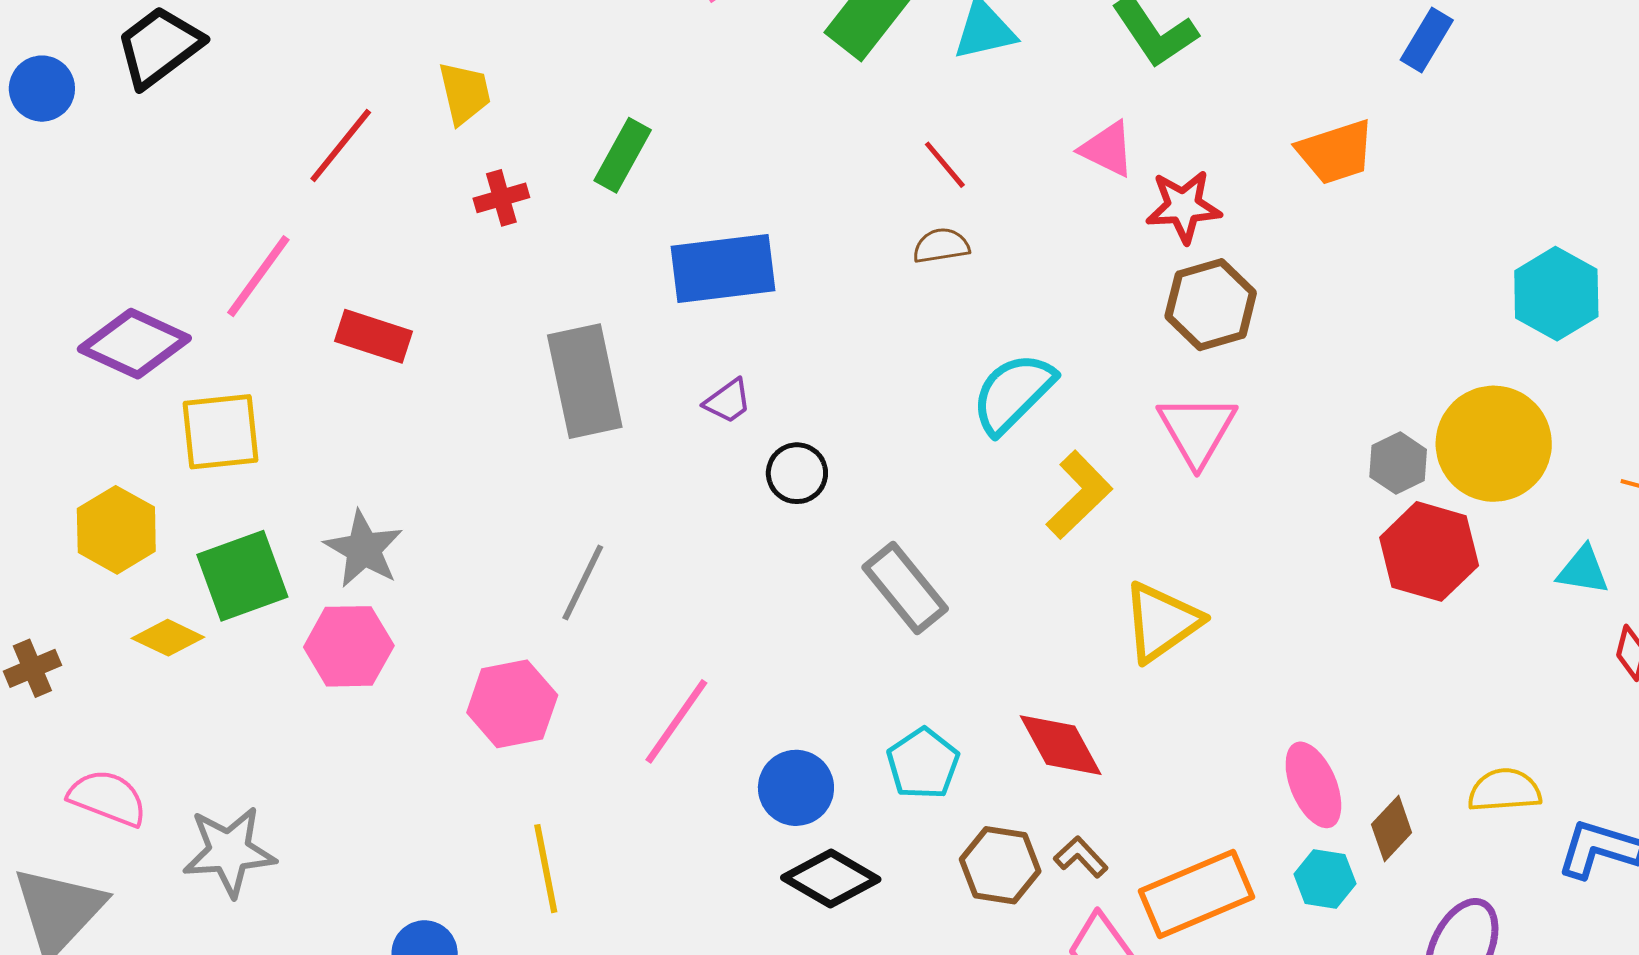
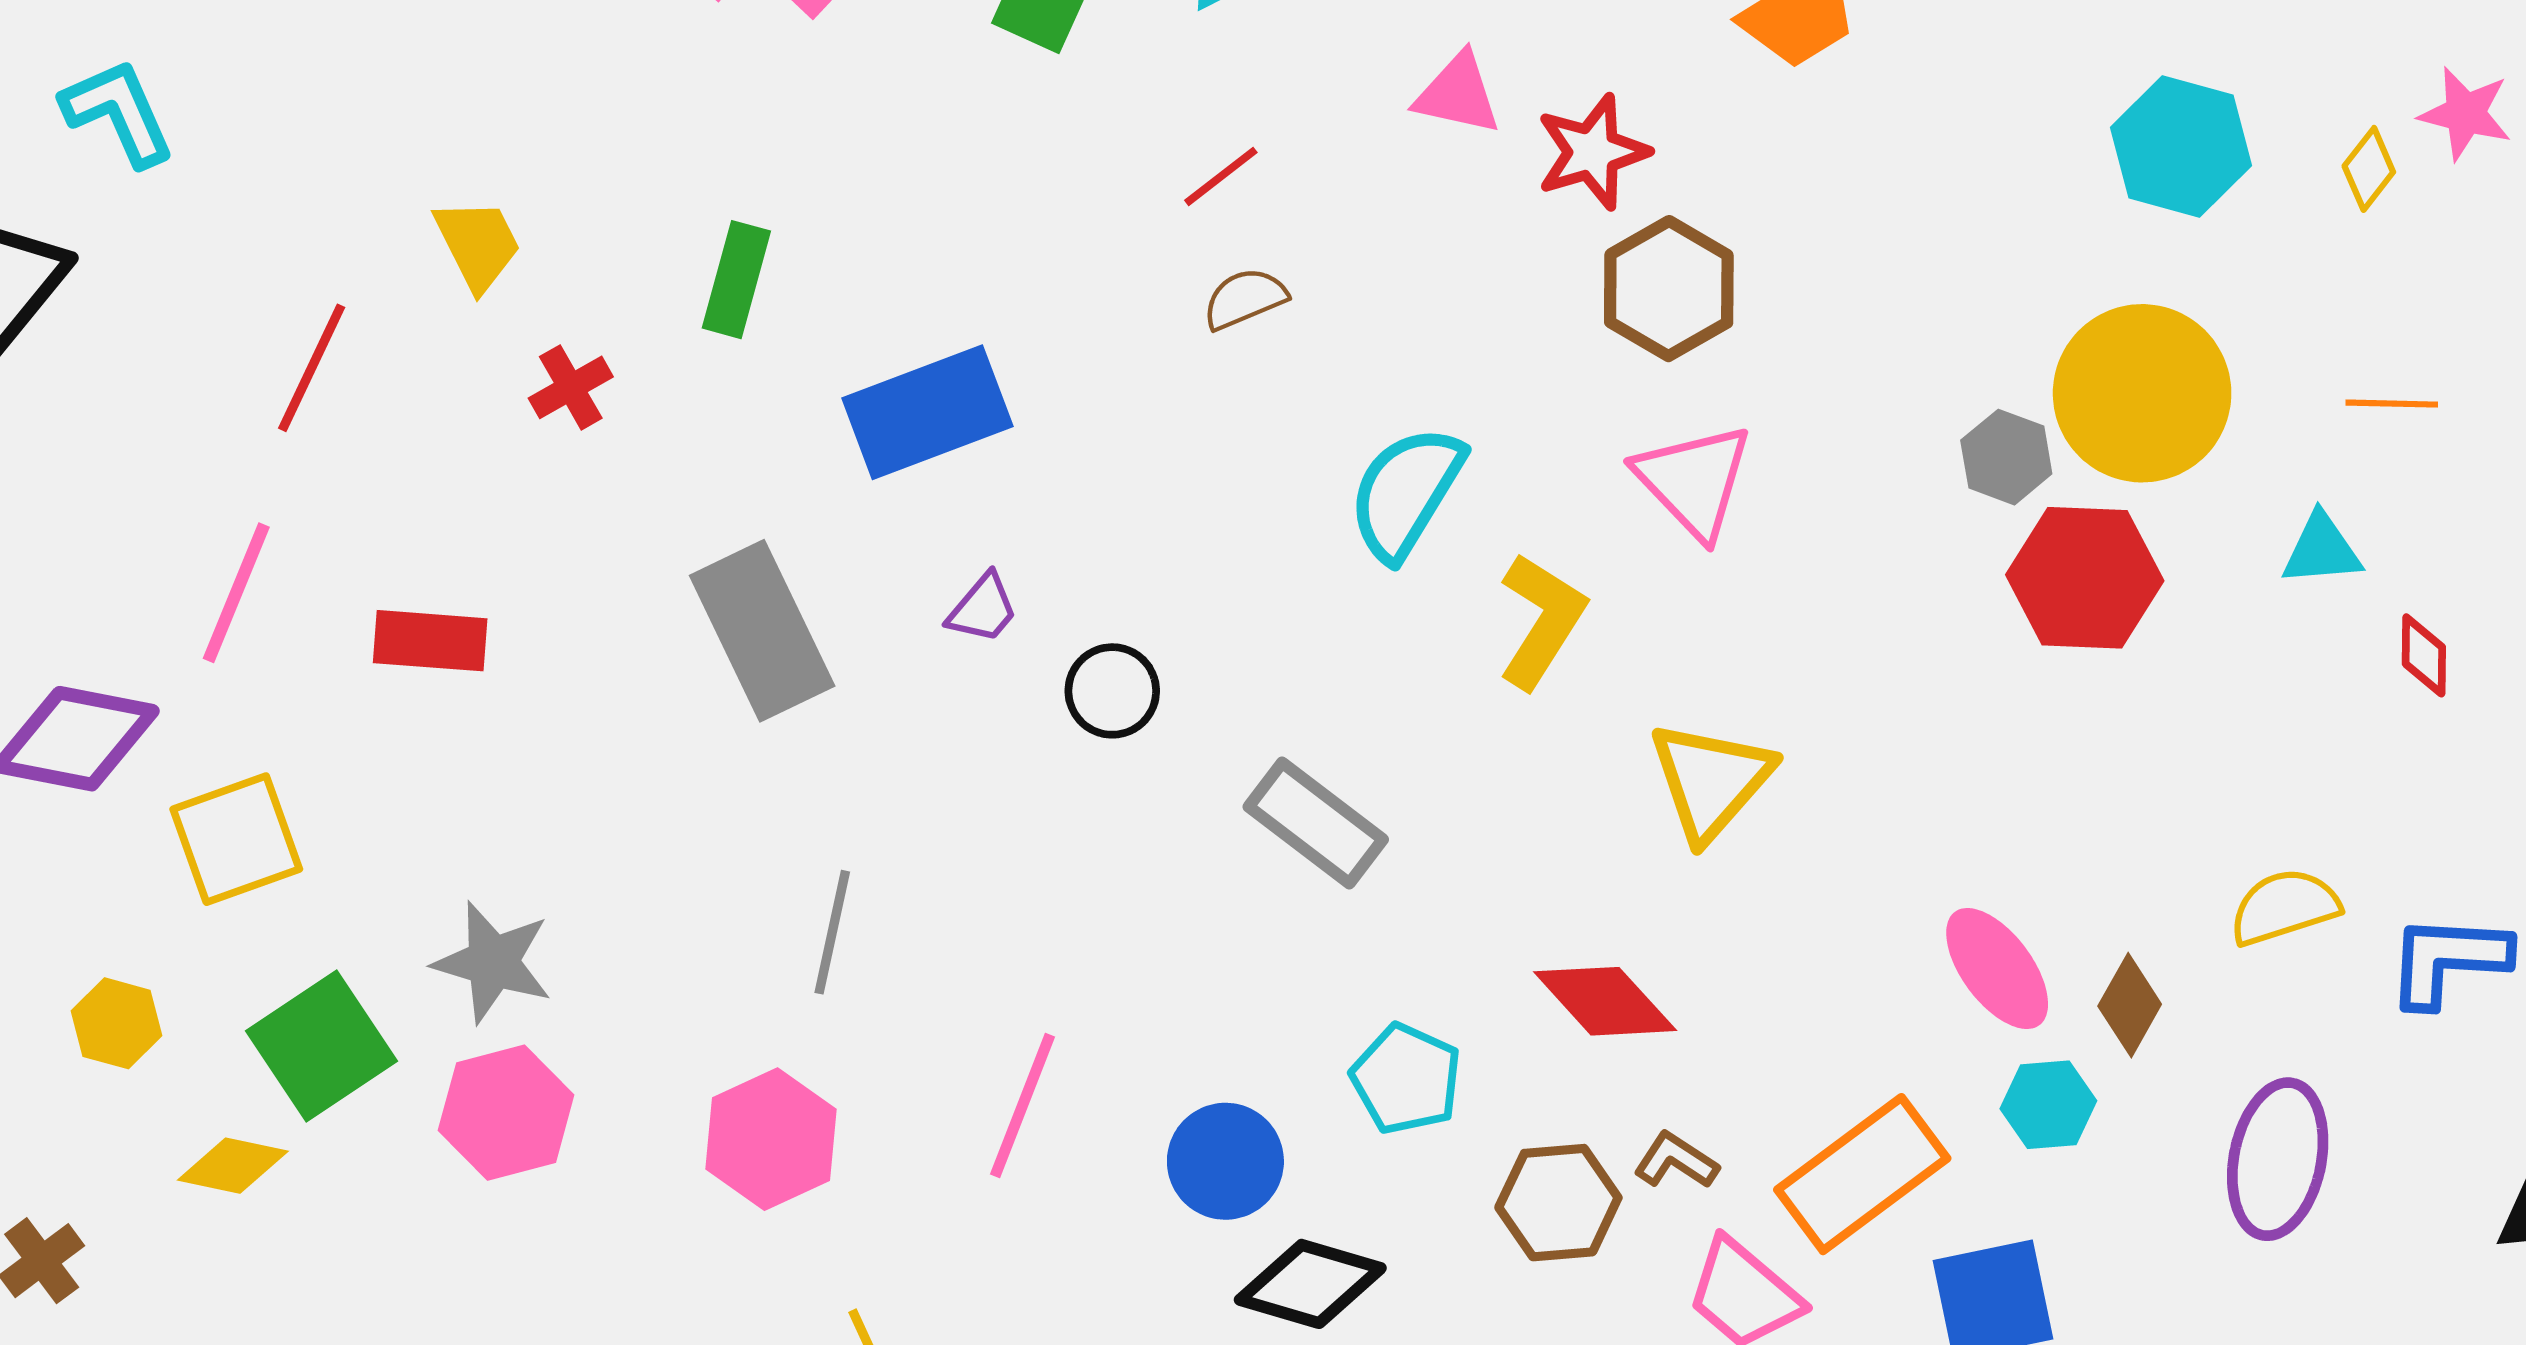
red line: (945, 165) -> (1221, 176), turned -74
yellow hexagon: (116, 530) -> (116, 1023), size x0.7

